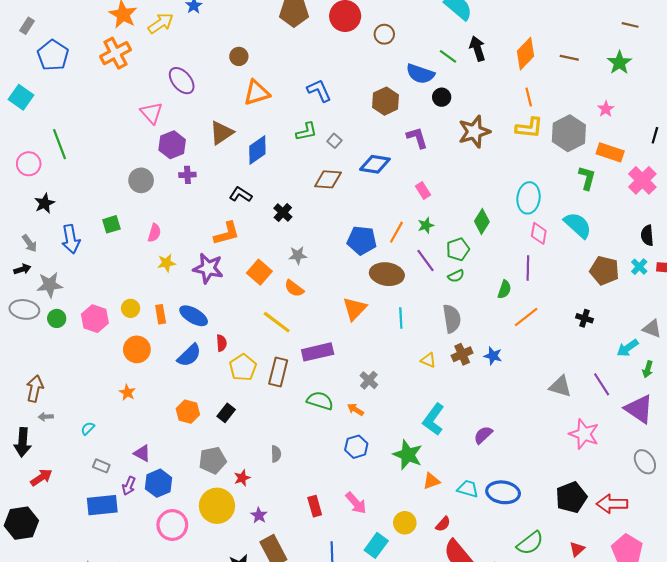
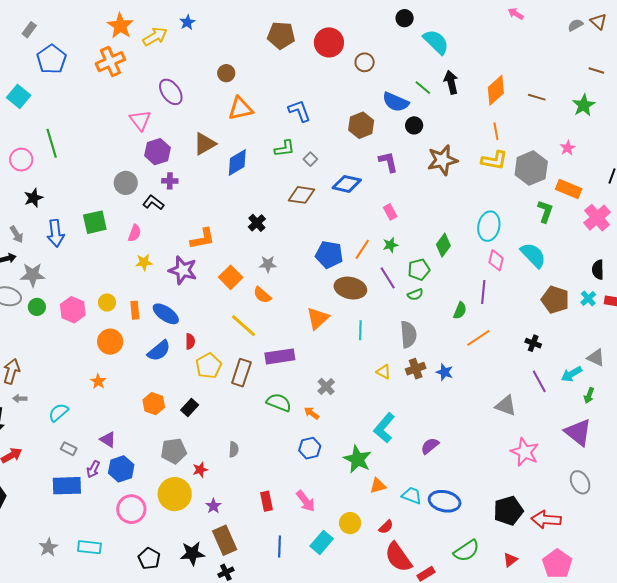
black L-shape: (241, 194) -> (153, 203), moved
green square: (111, 224) -> (95, 222), size x1.4
purple line: (602, 384) -> (539, 381), moved
cyan semicircle: (88, 428) -> (59, 412), size x1.5

